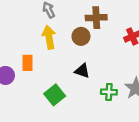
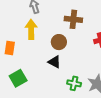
brown circle: (81, 36) -> (59, 42), moved
green square: (55, 95) -> (18, 78), moved

